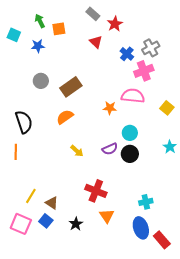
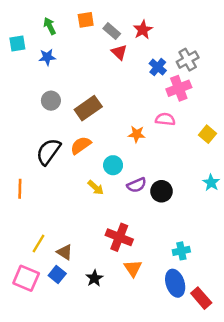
gray rectangle: (93, 14) -> (112, 31), moved
orange square: (59, 29) -> (86, 20), moved
cyan square: (14, 35) -> (17, 43), turned -32
pink semicircle: (133, 96) -> (165, 119), size x0.7
black semicircle: (24, 122) -> (48, 152), moved, turned -125
cyan circle: (130, 133) -> (113, 165), moved

